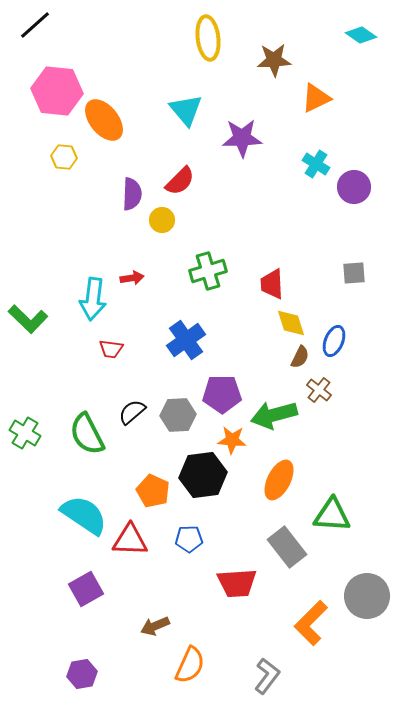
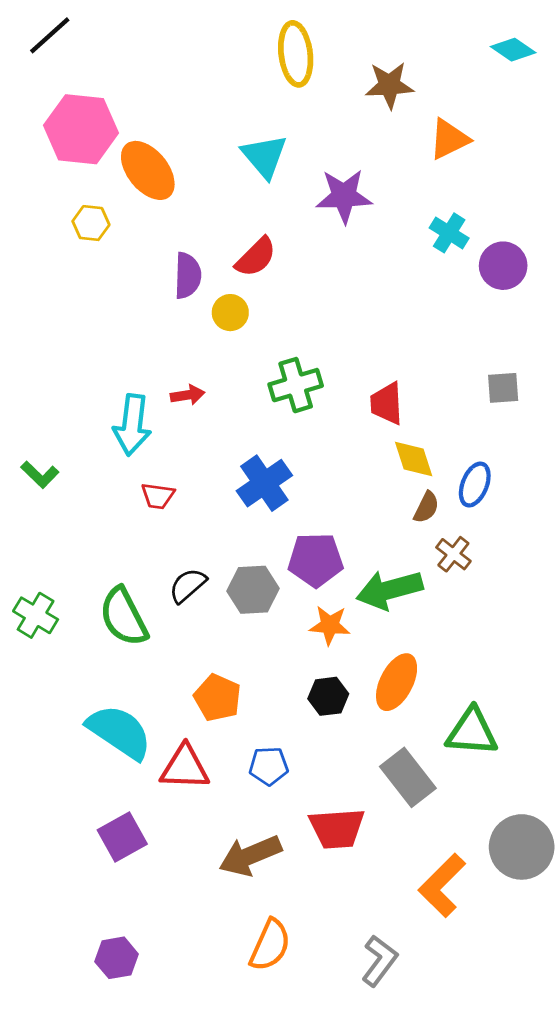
green L-shape: (28, 319) -> (40, 475), moved, size x0.7
black hexagon: (203, 475) -> (328, 696), moved, size x0.6
brown arrow: (155, 626) -> (250, 856), moved, size x1.5

